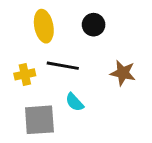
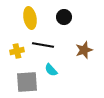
brown star: (123, 73) -> (84, 50), turned -30

